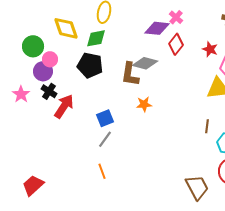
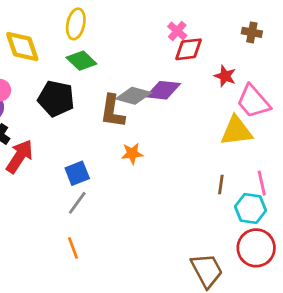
purple diamond: (157, 28) -> (163, 90), moved
green diamond: (96, 38) -> (81, 61), moved, turned 55
red diamond: (176, 44) -> (189, 49), moved, turned 45

